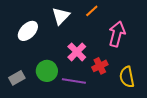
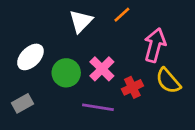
white ellipse: (28, 31) -> (30, 57), moved
green circle: (47, 71) -> (66, 73), moved
yellow semicircle: (127, 77) -> (168, 81), moved, turned -30

